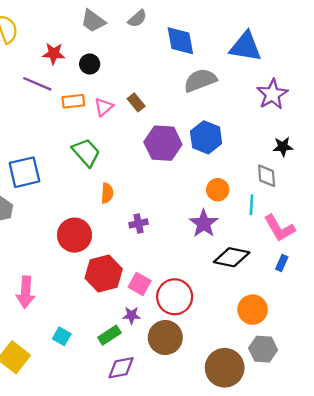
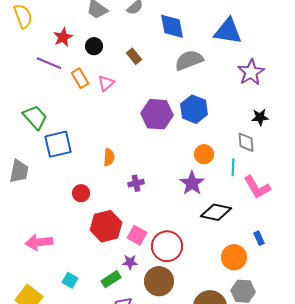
red star: (54, 54) -> (63, 37), turned -30
orange rectangle: (73, 101) -> (80, 78), turned 66
brown rectangle: (136, 102) -> (134, 56), moved
green trapezoid: (86, 152) -> (35, 117), moved
blue square: (24, 172) -> (58, 144), moved
red circle: (75, 235) -> (81, 193), size x0.6
blue rectangle: (282, 263) -> (259, 238), moved, turned -48
pink arrow: (26, 292) -> (39, 242), turned 80

